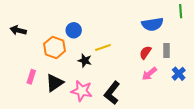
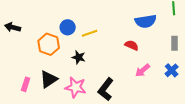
yellow line: (103, 47) -> (90, 33), moved
gray rectangle: (167, 50) -> (175, 43), moved
red semicircle: (145, 52) -> (132, 45), moved, turned 80
pink rectangle: (31, 77) -> (26, 84), moved

